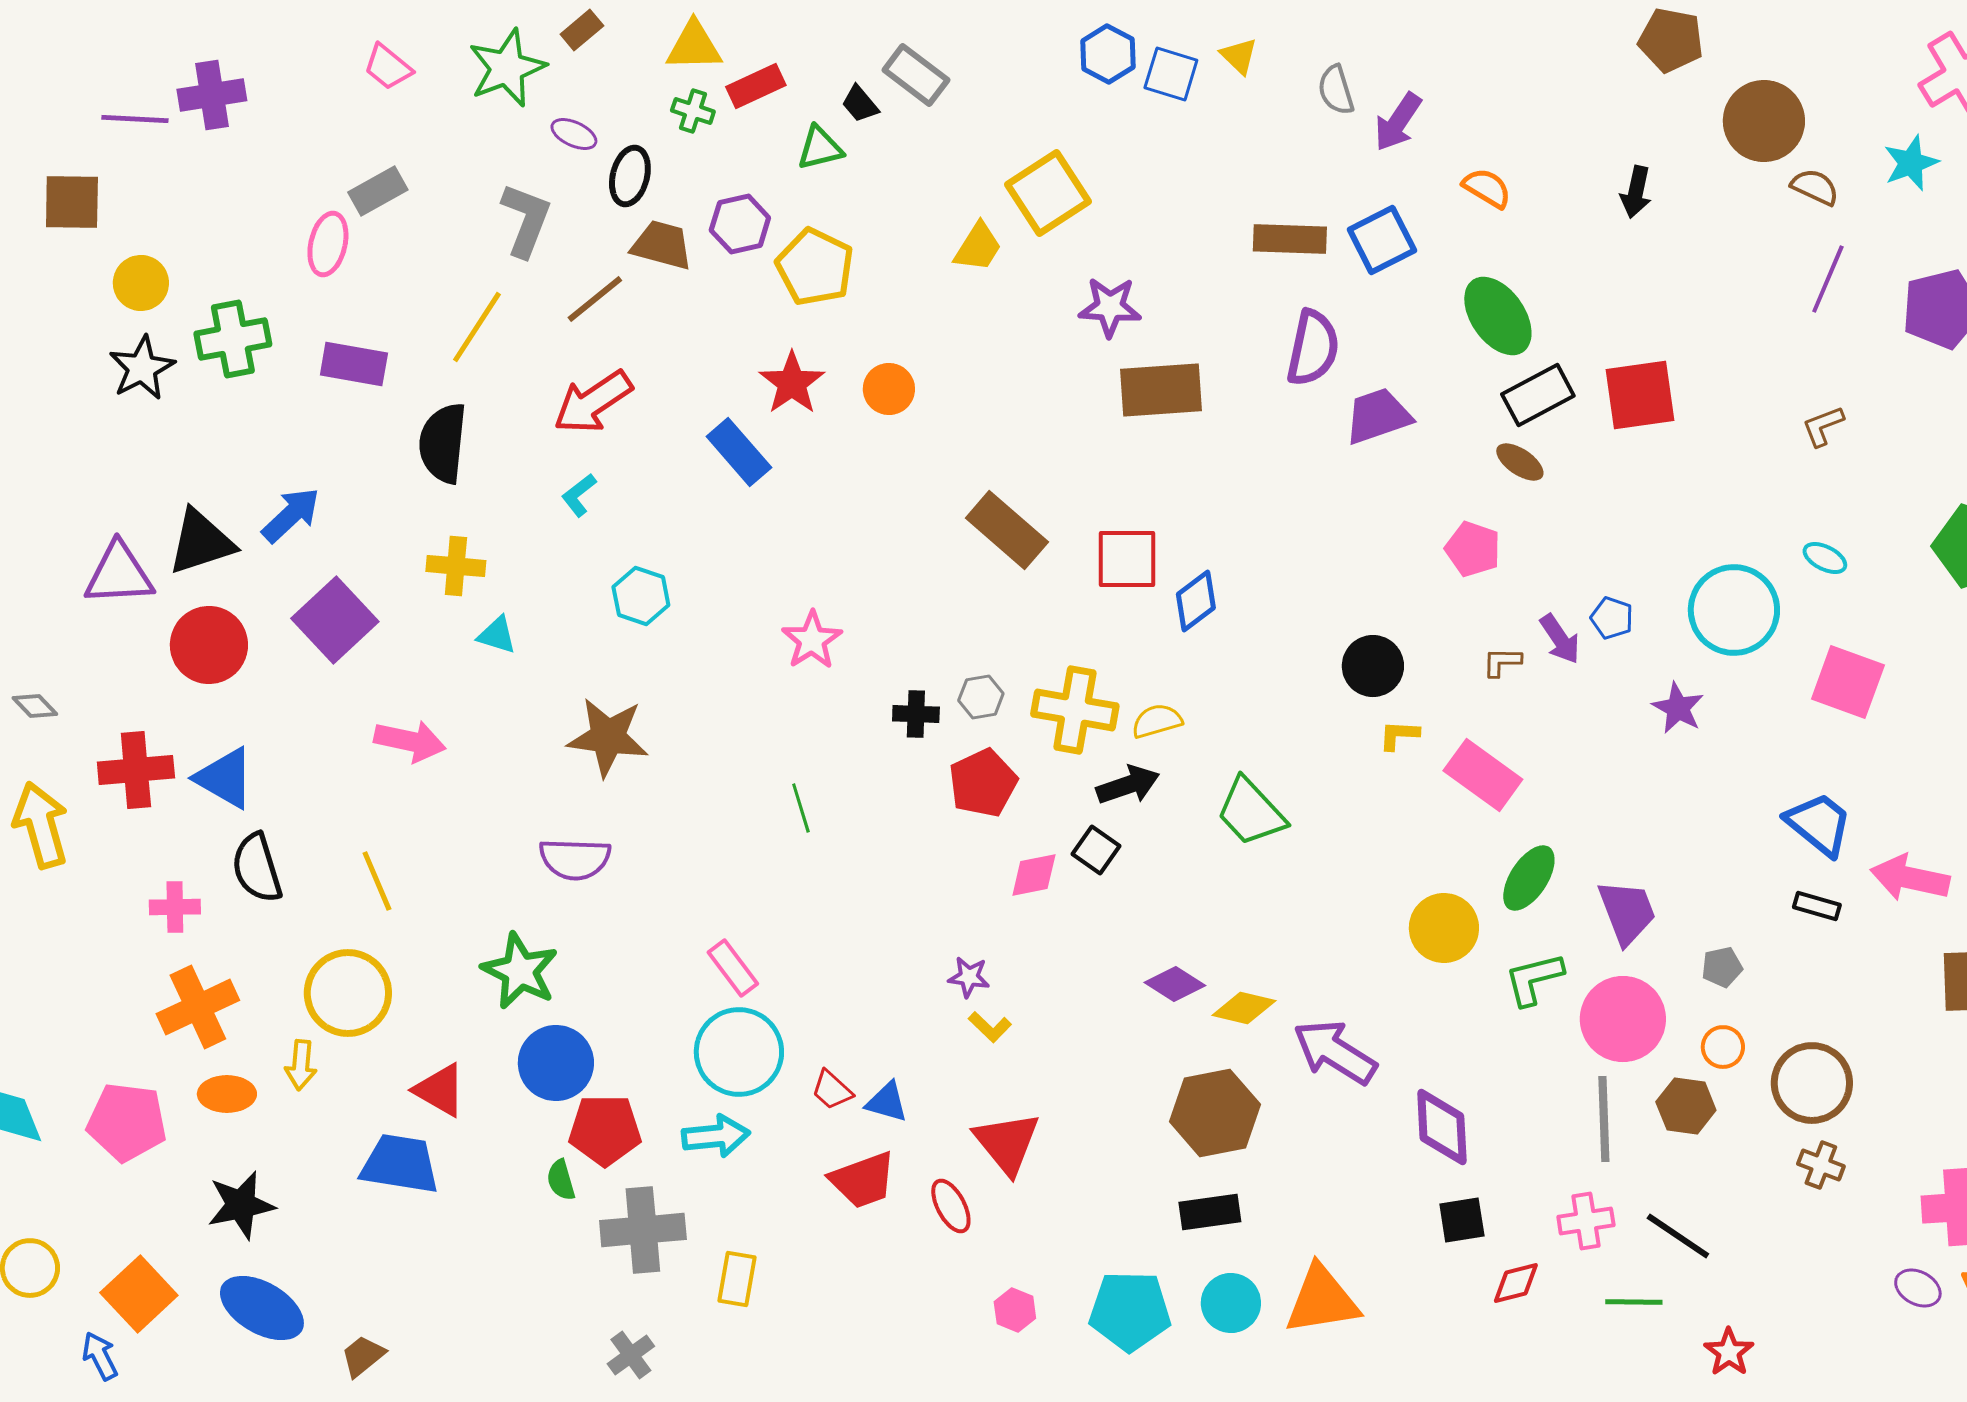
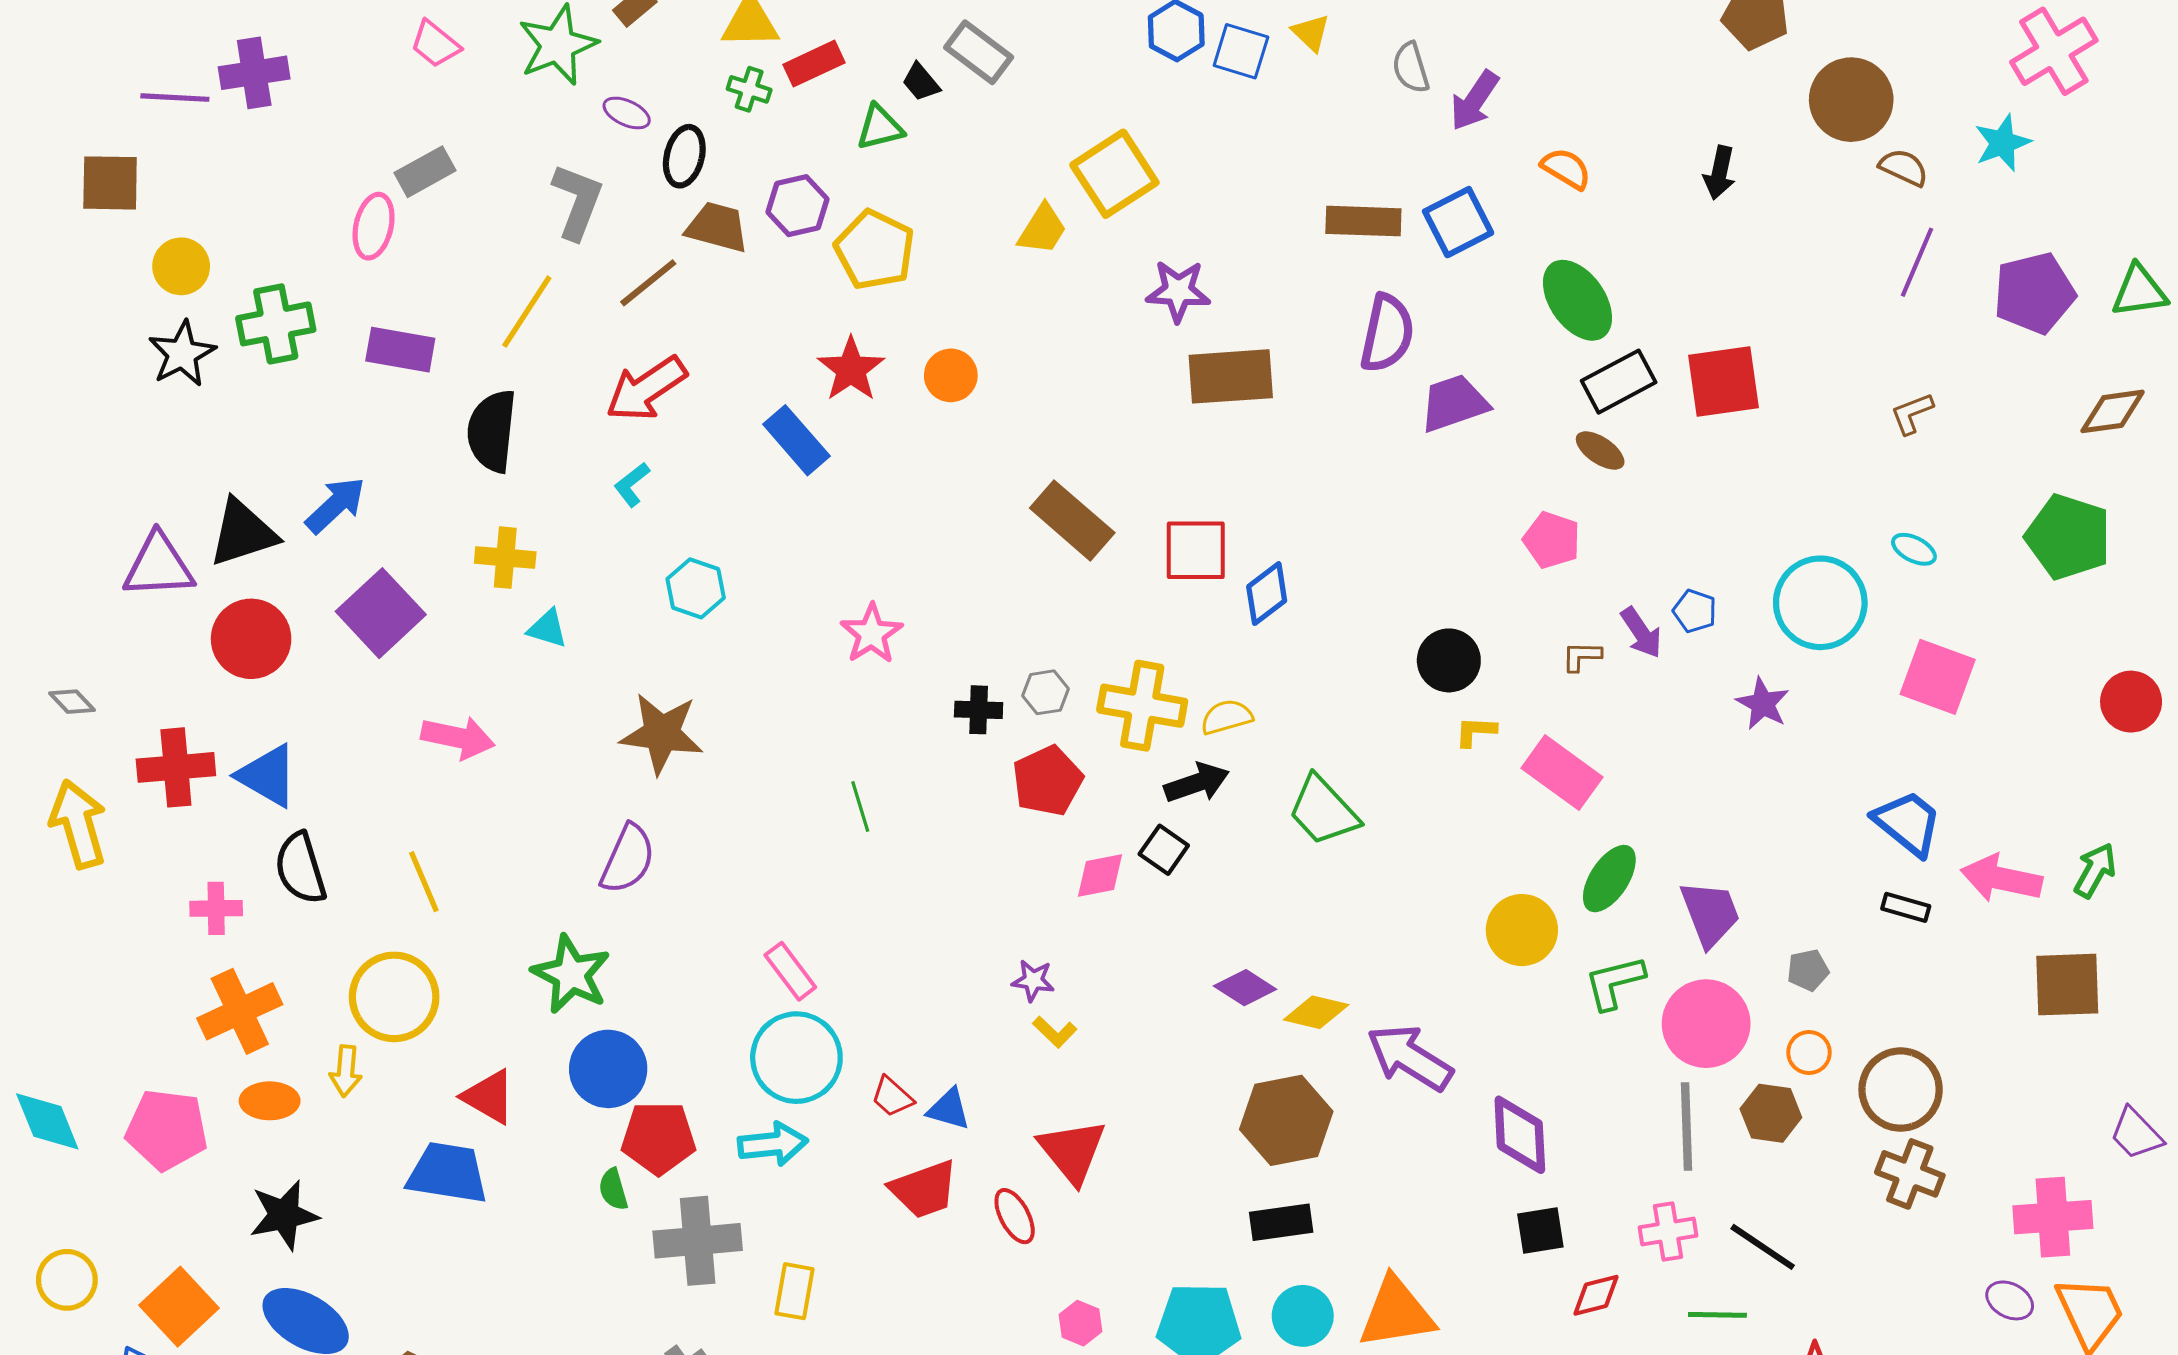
purple semicircle: (575, 859) -> (628, 859), turned -68
brown cross: (1821, 1165) -> (1910, 1174), size x1.4

